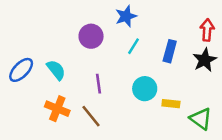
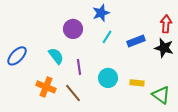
blue rectangle: (170, 51) -> (136, 41), turned 54
black star: (205, 60) -> (164, 48), turned -30
cyan semicircle: (56, 70) -> (56, 56), moved
cyan circle: (145, 89) -> (108, 78), moved

